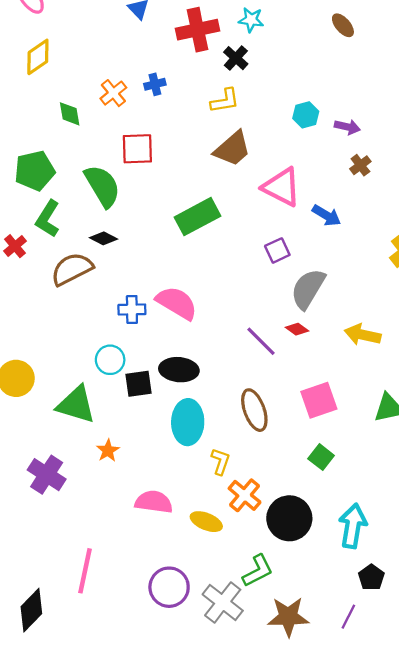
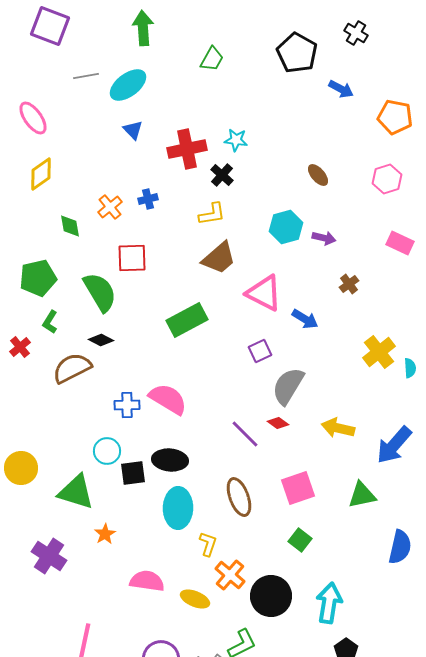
brown ellipse: (343, 25) -> (318, 175), moved
cyan hexagon: (306, 115) -> (286, 227), size x1.4
brown cross: (360, 165) -> (349, 284), moved
green L-shape: (48, 219) -> (50, 322), size x0.7

